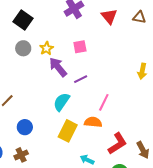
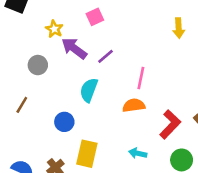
gray circle: (23, 48) -> (38, 65), moved
blue circle: (25, 127) -> (64, 122), moved
yellow rectangle: (68, 131) -> (87, 154), moved

